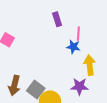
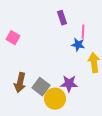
purple star: (79, 86) -> (69, 84), moved

